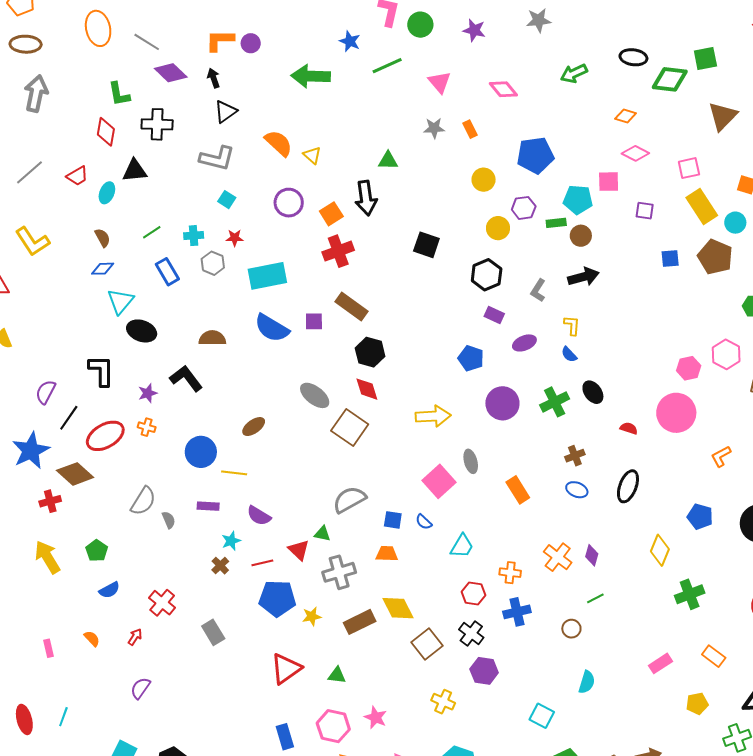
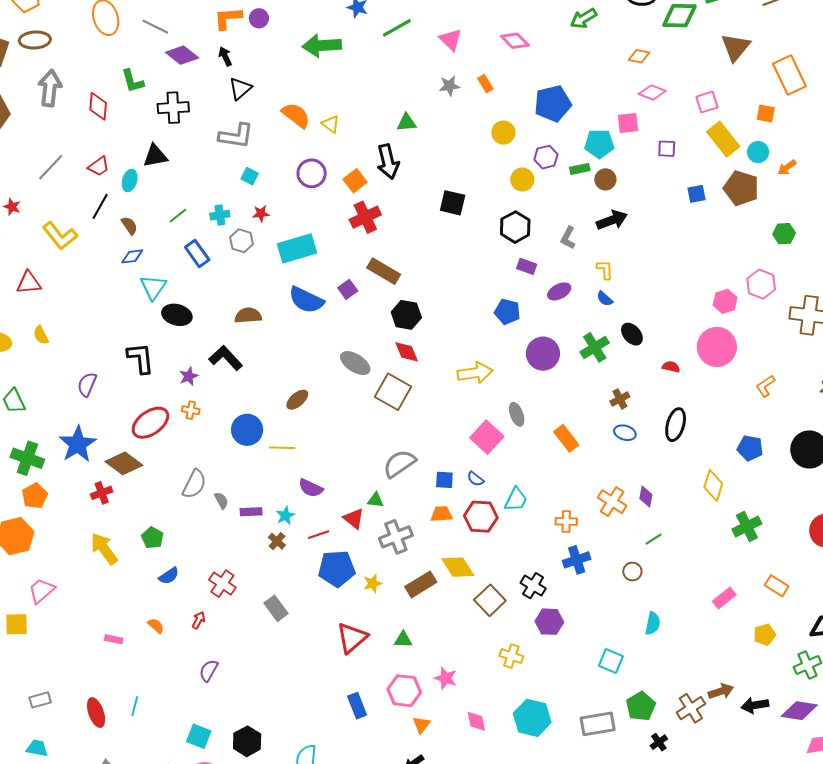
red diamond: (106, 132) -> (98, 106), moved
purple square: (314, 321) -> (348, 289), turned -30
black line: (69, 418) -> (100, 206), moved
purple rectangle: (208, 506) -> (251, 512), moved
red hexagon: (474, 594) -> (481, 517), moved, size x1.4
pink rectangle: (49, 648) -> (114, 639), turned -60

